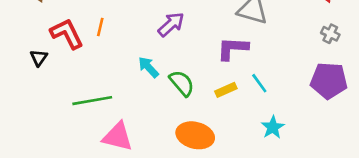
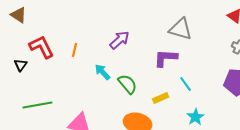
orange line: (100, 27) -> (75, 50), moved
yellow rectangle: (226, 90) -> (161, 98), moved
green line: (92, 101) -> (38, 105), moved

